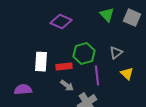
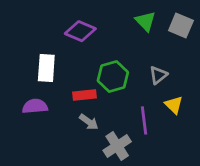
white rectangle: (41, 62) -> (46, 68), moved
purple line: (97, 76) -> (144, 120), moved
purple semicircle: (23, 90) -> (35, 106), moved

